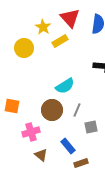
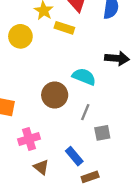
yellow rectangle: (60, 41) -> (64, 28), turned 49
cyan semicircle: (65, 86) -> (84, 77), moved, turned -126
brown circle: (52, 110) -> (55, 95), moved

